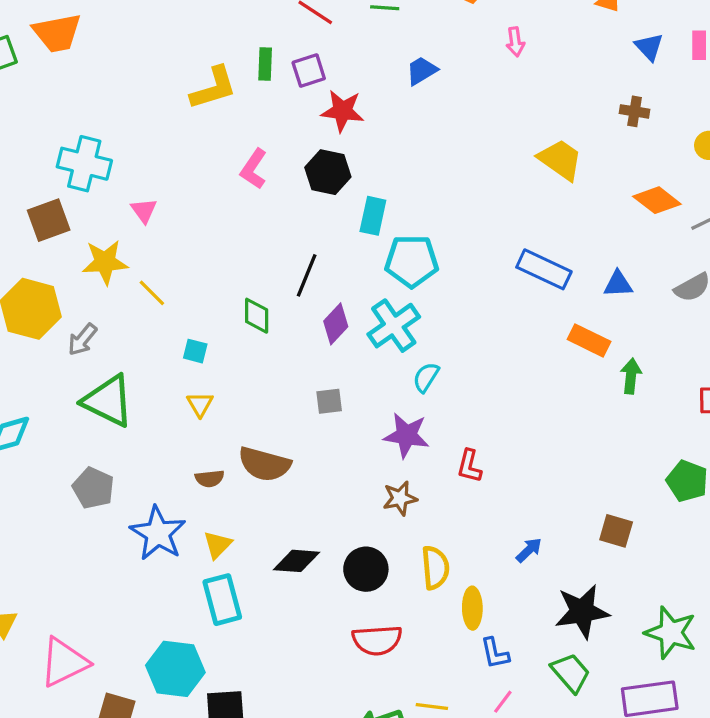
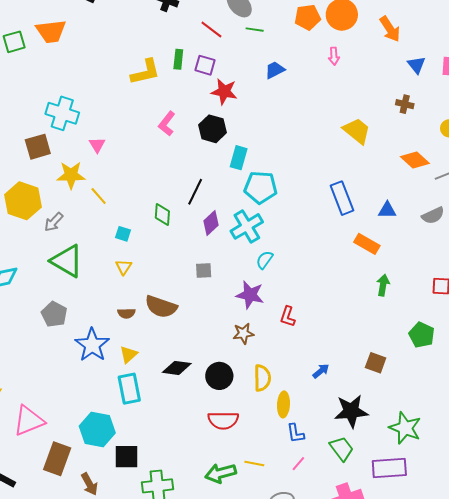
purple square: (309, 70) -> (205, 65), turned 30
blue rectangle: (544, 269) -> (342, 198), turned 40
green arrow: (631, 376) -> (383, 285), moved

